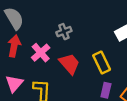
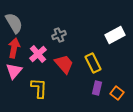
pink triangle: (14, 84) -> (14, 71), moved

